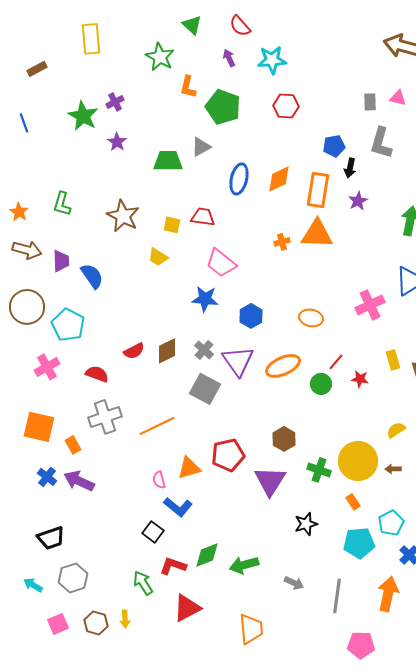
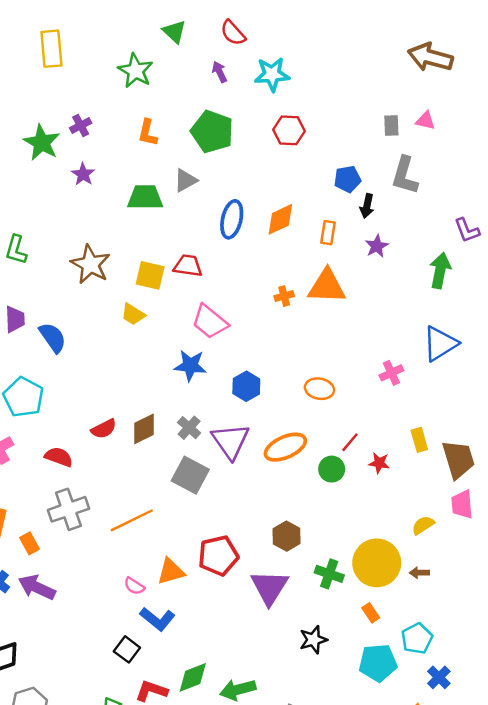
orange L-shape: (188, 87) -> (148, 133), moved
orange rectangle: (318, 190) -> (328, 233), size x0.6
yellow square: (172, 225) -> (150, 275), size x1.4
pink cross: (370, 305) -> (391, 373), size x0.7
pink semicircle: (159, 480) -> (134, 586), turned -42

